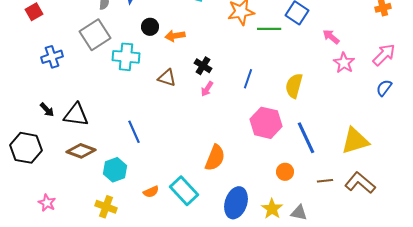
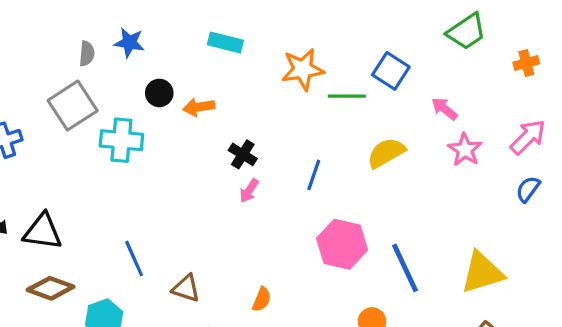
brown triangle: (167, 78) -> (186, 288), moved
yellow semicircle: (294, 86) -> (386, 153), moved, turned 45
orange semicircle: (215, 158) -> (262, 299), size x0.6

